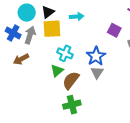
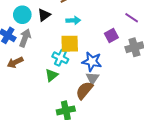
yellow square: (52, 29) -> (70, 44), moved
purple square: (114, 30) -> (111, 35), turned 32
blue star: (96, 56) -> (92, 62), turned -30
brown semicircle: (71, 80) -> (84, 90), moved

